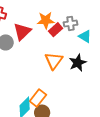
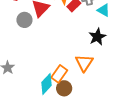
orange triangle: (54, 61) -> (84, 63), moved

